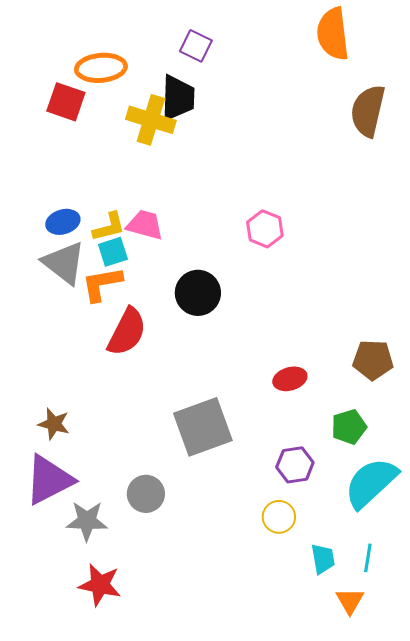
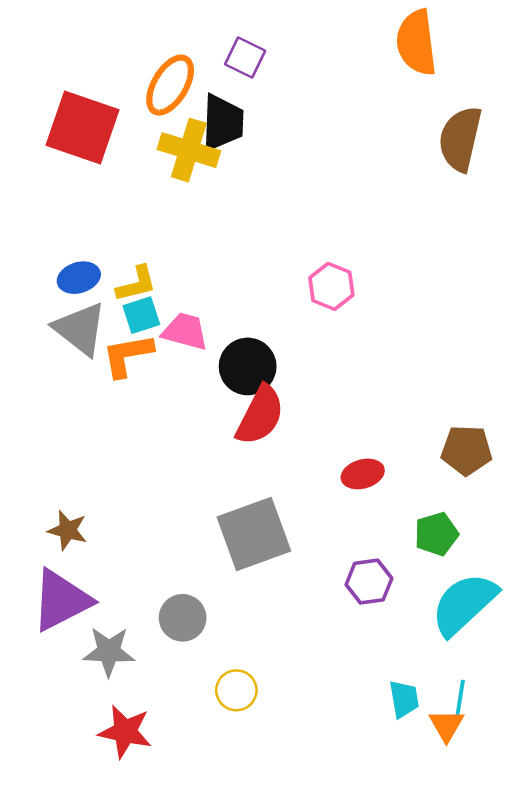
orange ellipse: (101, 68) -> (170, 85), moved, turned -54
red square: (66, 102) -> (83, 128), size x1.5
pink trapezoid: (145, 225) -> (185, 331), moved
red semicircle: (127, 332) -> (260, 415), moved
yellow circle: (279, 517) -> (236, 690), moved
orange triangle: (350, 601) -> (446, 725), moved

